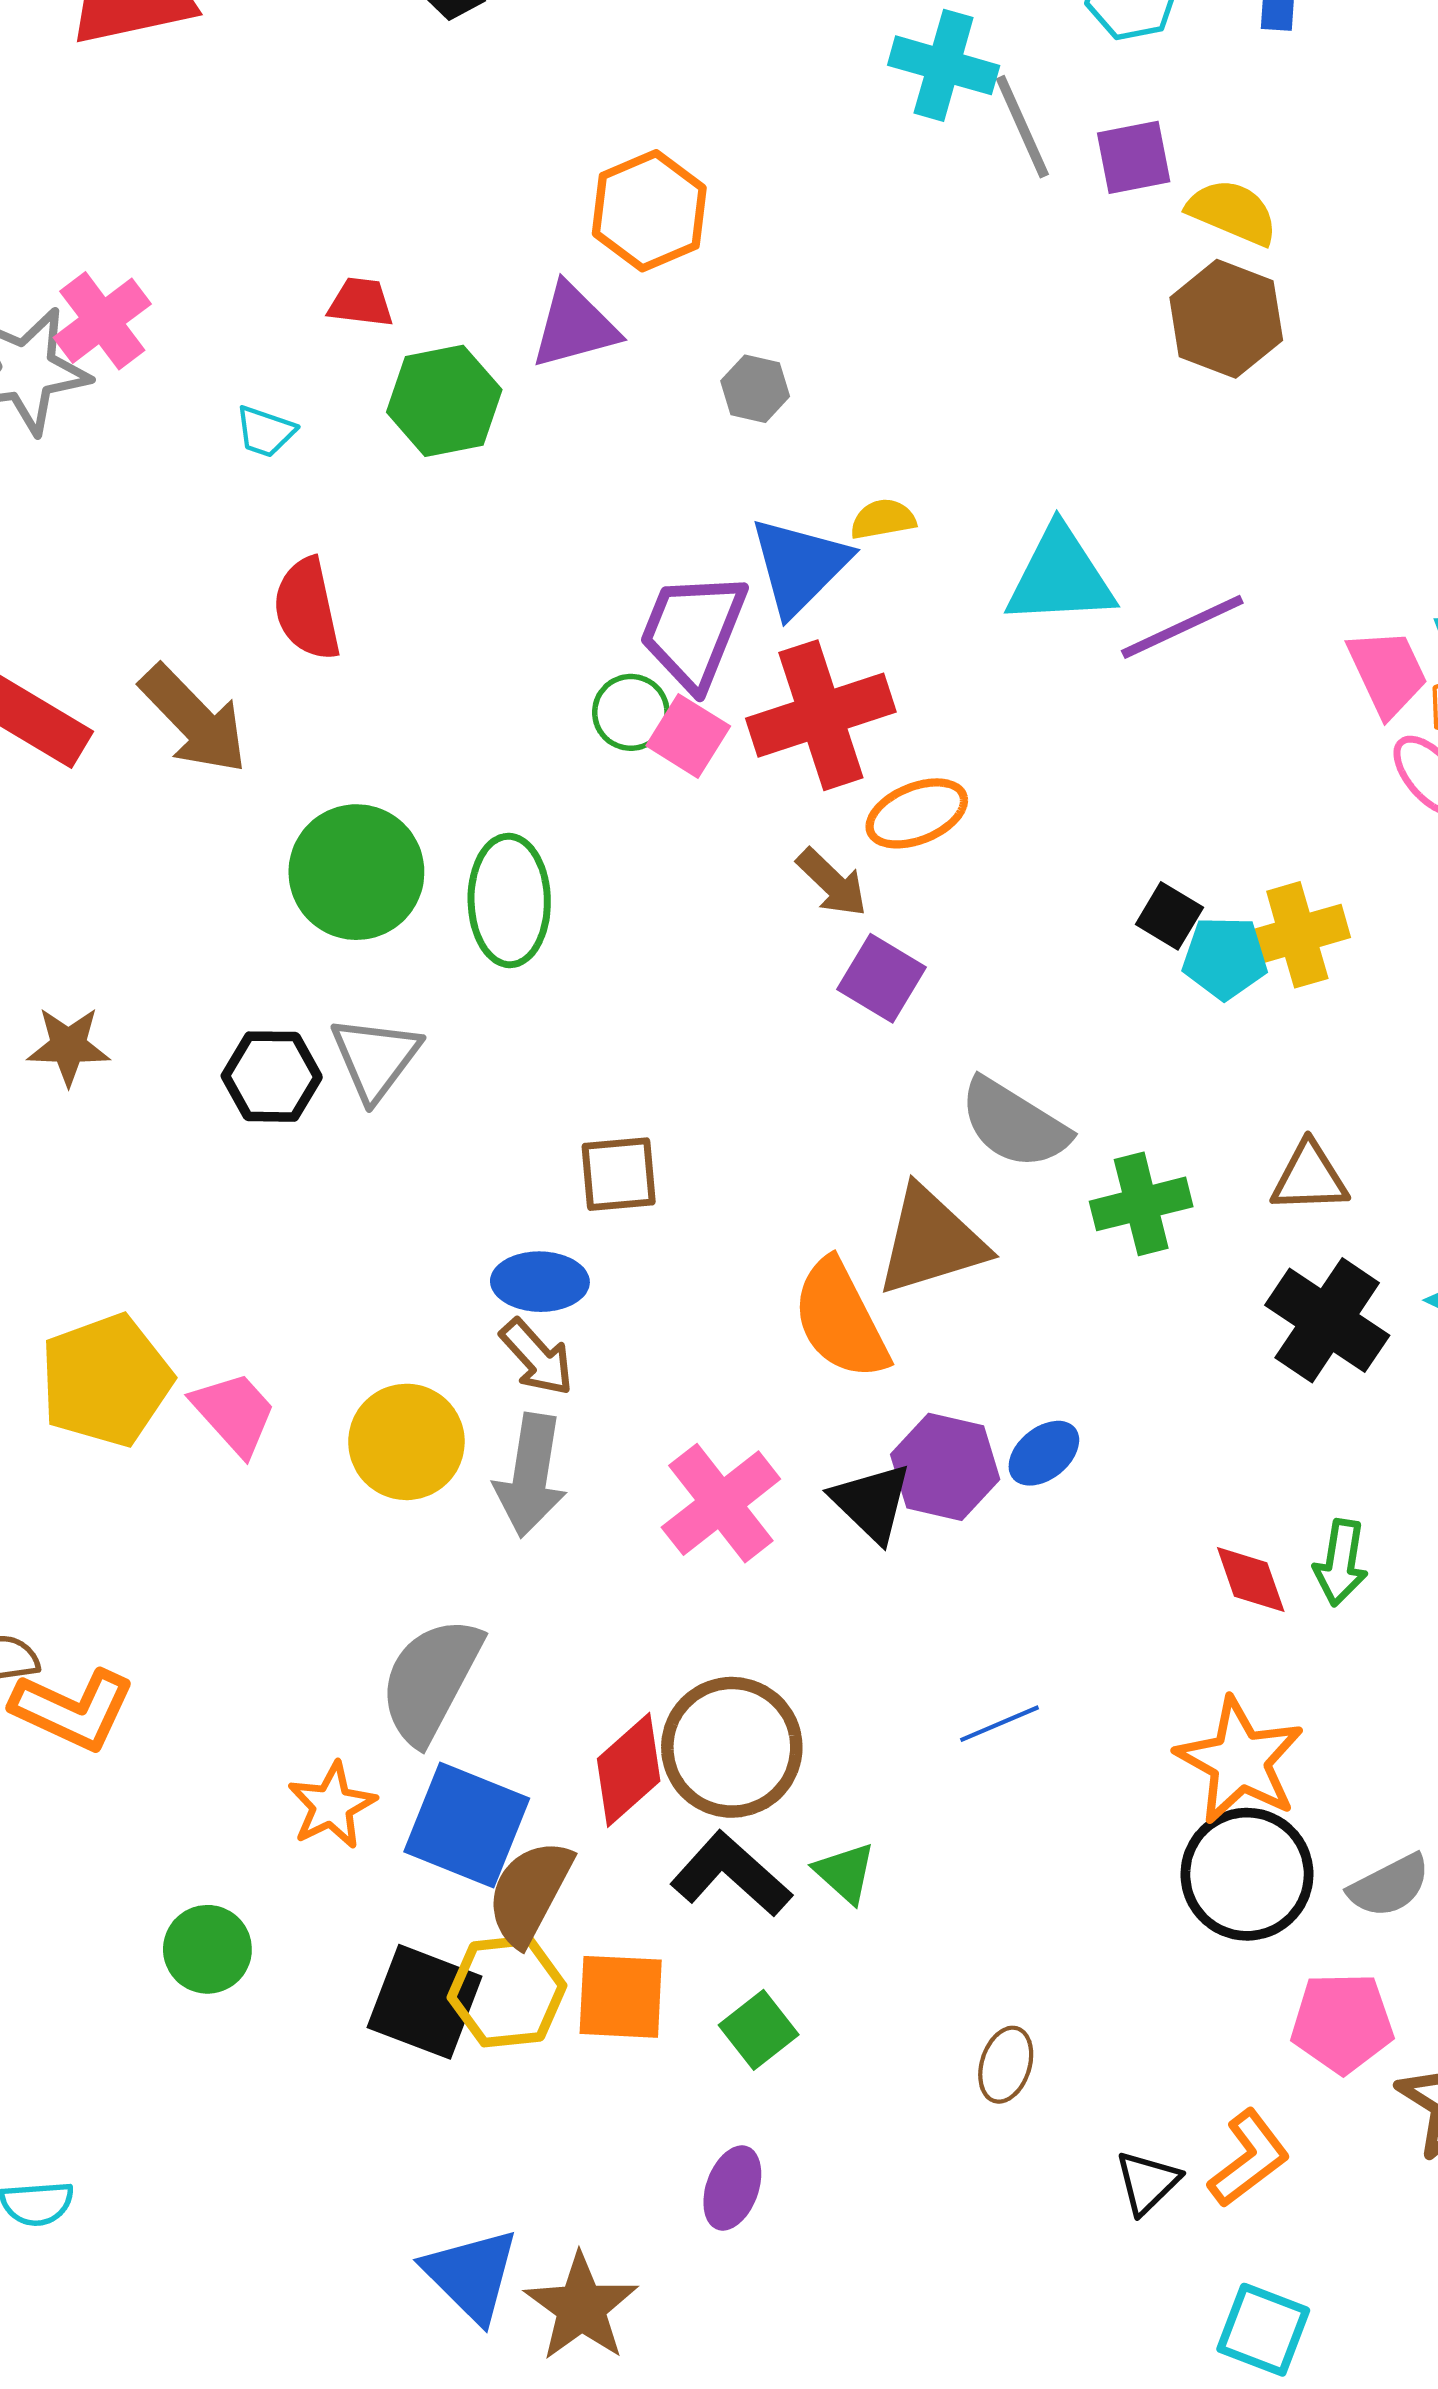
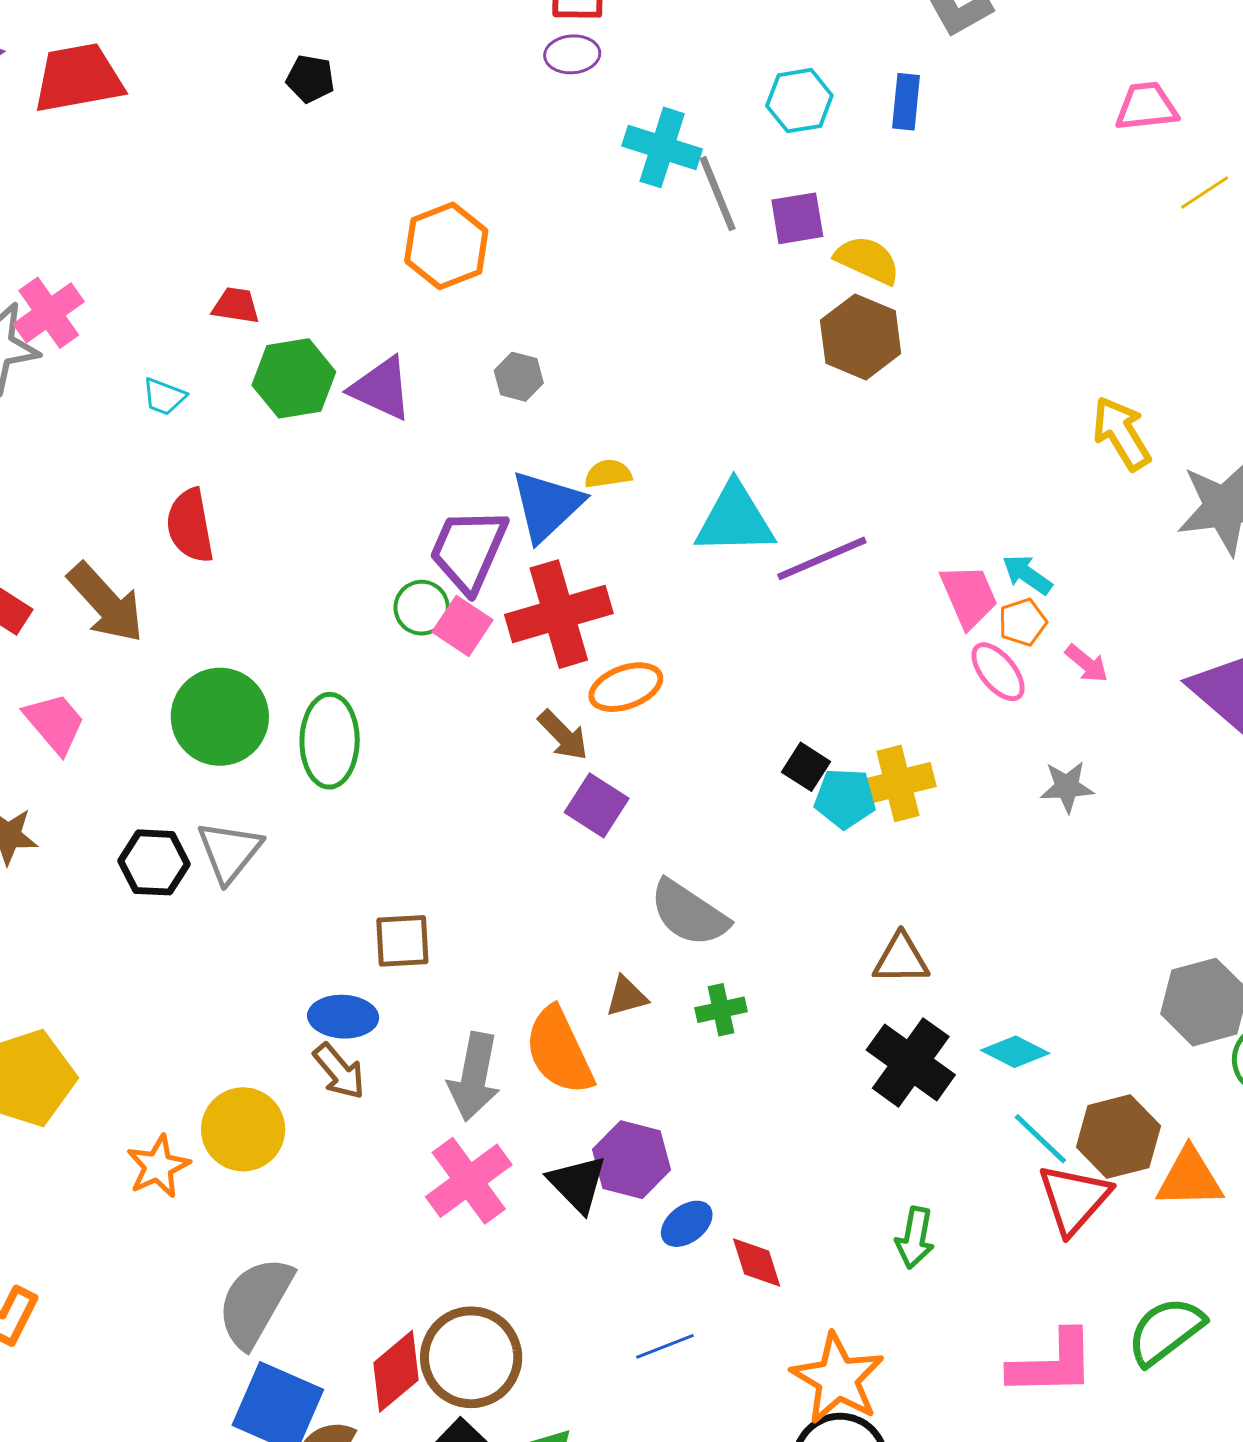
purple triangle: (574, 326) -> (381, 388), moved, turned 38
green cross: (1141, 1204) -> (721, 1010), moved, size x0.7
brown triangle: (931, 1241) -> (626, 996), size x0.5
pink trapezoid: (234, 1413) -> (55, 723), moved
blue ellipse: (1044, 1453) -> (687, 1224), moved
gray arrow: (531, 1475) -> (474, 1077), moved
red diamond: (1251, 1579) -> (757, 1263), moved
orange star: (332, 1805) -> (158, 1166), moved

